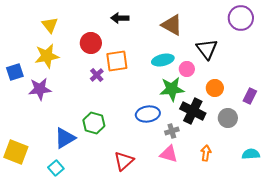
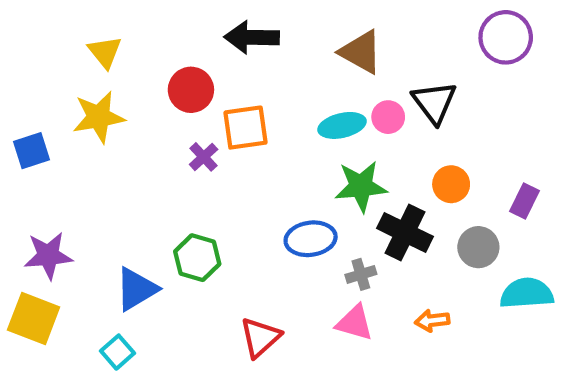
black arrow: (120, 18) -> (252, 37), size x1.4
pink circle: (187, 69) -> (388, 117), moved
purple star: (40, 89) -> (48, 256), moved
orange arrow: (206, 153) -> (432, 321), turned -105
cyan semicircle: (251, 154) -> (527, 293), moved, size x1.4

